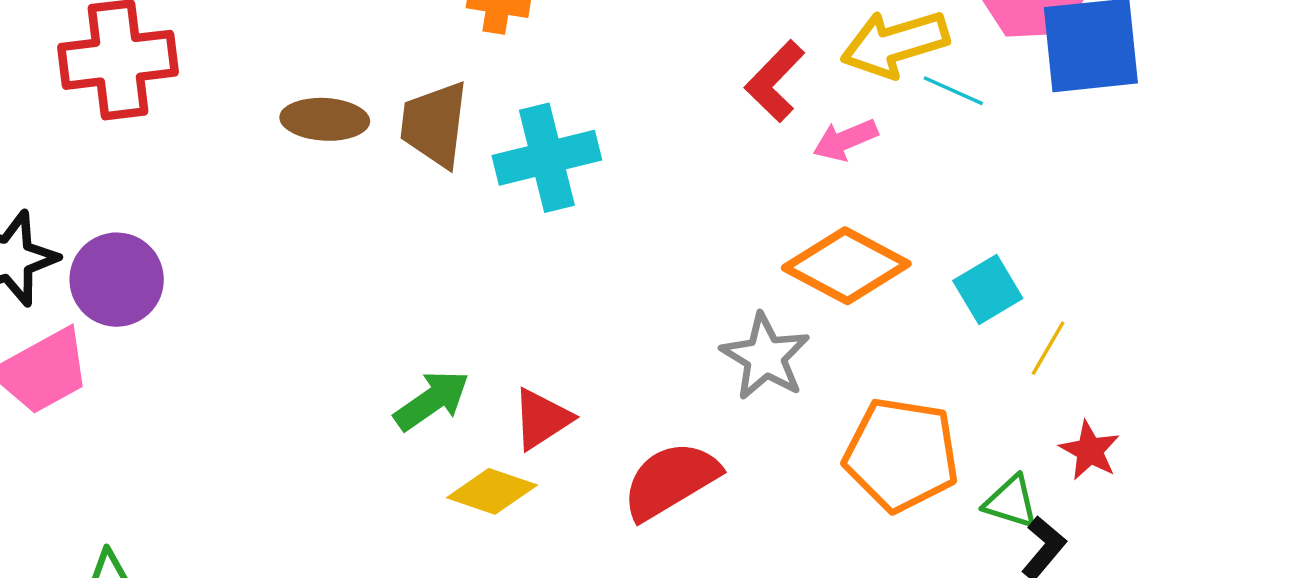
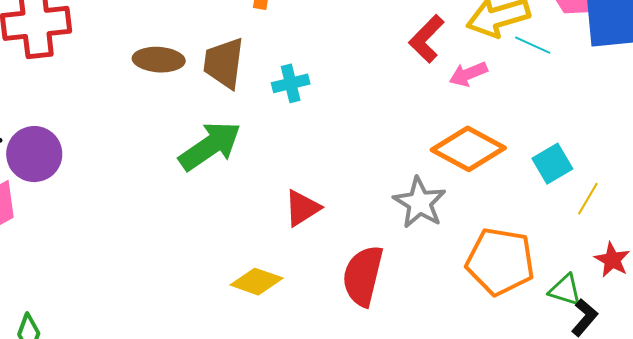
cyan cross: (547, 158) -> (291, 83), size x0.6
green arrow: (432, 400) -> (210, 146), moved, size x1.4
red triangle: (542, 419) -> (302, 208), moved
red semicircle: (671, 480) -> (363, 276), turned -46

